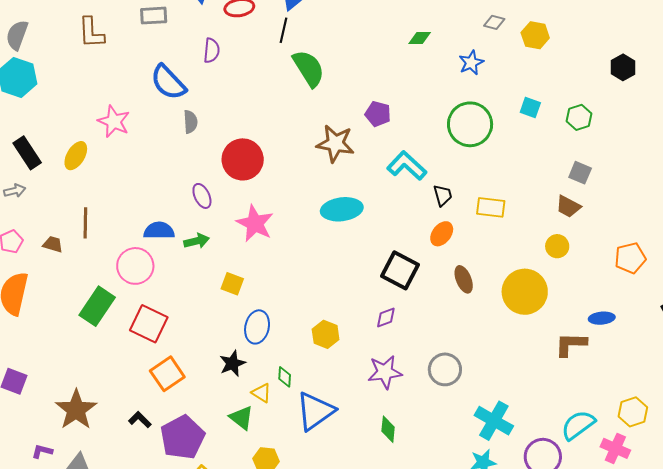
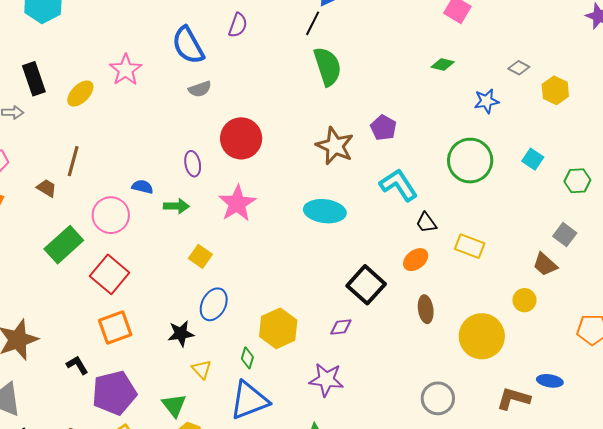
gray semicircle: (190, 122) -> (200, 89), turned 60
black trapezoid: (443, 195) -> (426, 223), turned 145
blue semicircle: (159, 231) -> (142, 187), size x0.7
brown trapezoid: (53, 244) -> (47, 188), moved
yellow hexagon: (326, 334) -> (278, 328), size x1.4
gray circle: (445, 369) -> (438, 398), moved
green diamond: (285, 377) -> (247, 358), moved
green triangle: (241, 418) -> (174, 405), moved

